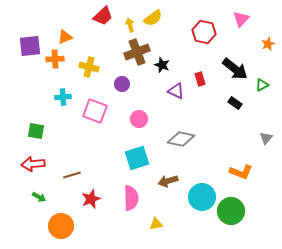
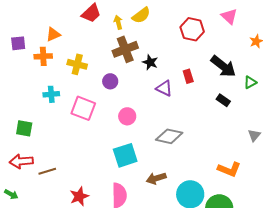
pink triangle: (241, 19) -> (229, 16), turned -30
purple square: (30, 46) -> (18, 43), size x0.7
brown line: (72, 175) -> (47, 171), moved
green arrow: (39, 197) -> (11, 194), moved

